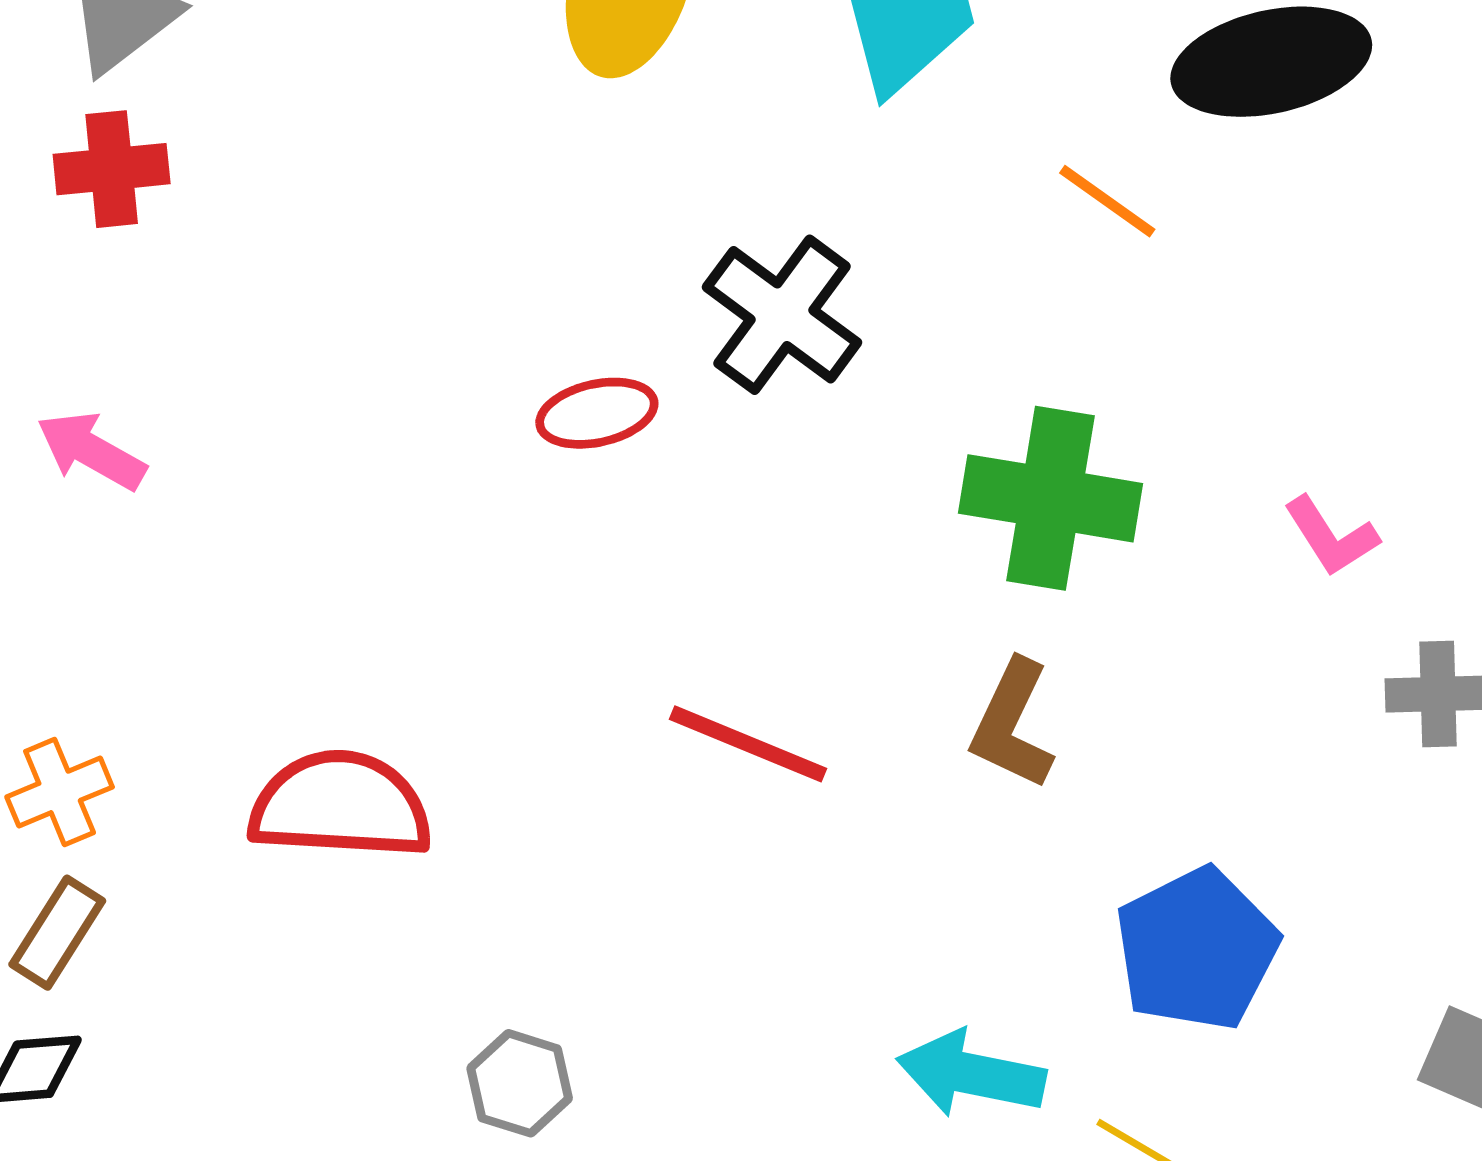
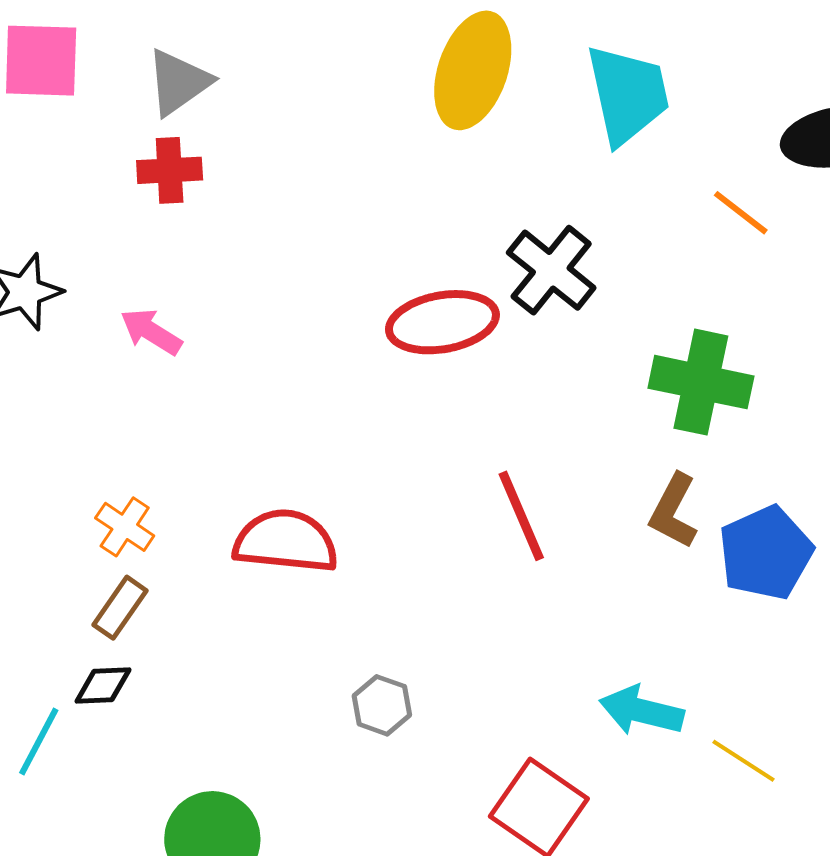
red ellipse: (597, 413) -> (442, 322), size x1.6
red line: (748, 744) -> (521, 516), turned 42
orange cross: (60, 792) -> (125, 527), turned -36
blue pentagon: (1197, 949) -> (766, 553), moved

